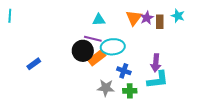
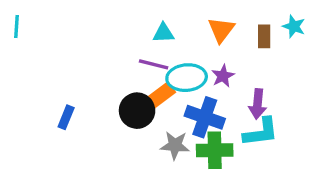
purple star: (147, 18) -> (223, 76), moved
black circle: (83, 51) -> (137, 111), moved
blue rectangle: (34, 64) -> (66, 117), moved, turned -32
blue cross: (124, 71) -> (205, 117), size x1.6
green cross: (130, 91) -> (215, 150), size x1.5

